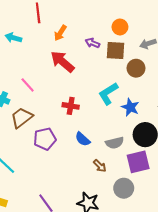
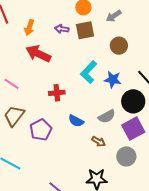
brown circle: (136, 68) -> (119, 46), moved

